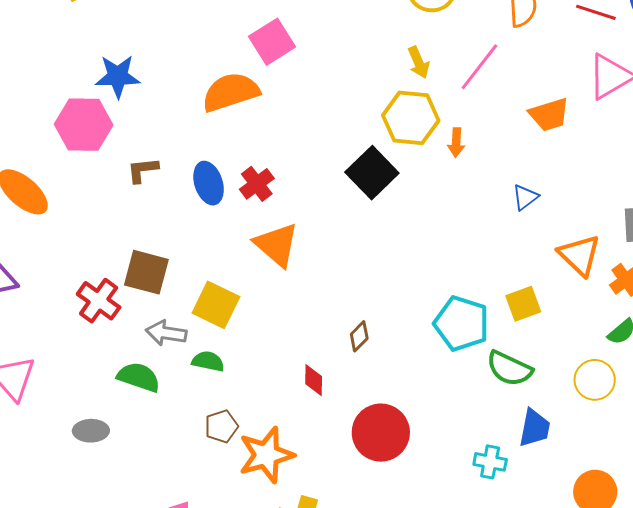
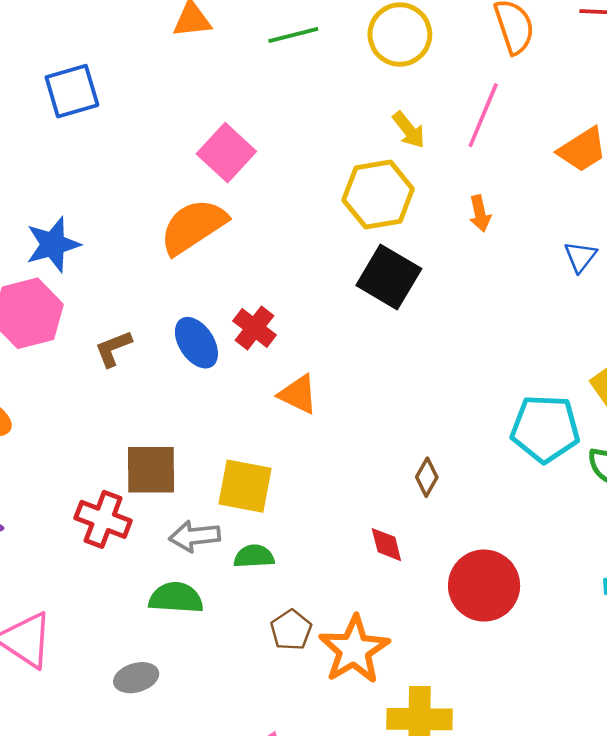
yellow hexagon: (411, 118) -> (378, 194), moved
orange triangle: (277, 245) -> (298, 394), size x0.7

